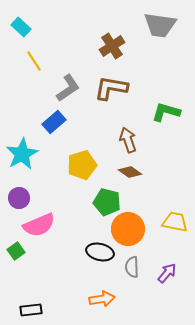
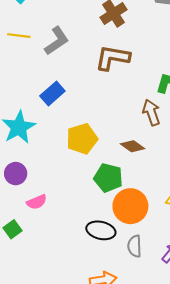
yellow line: (34, 61) -> (19, 36), moved, turned -50
gray L-shape: (68, 88) -> (57, 41), moved
brown arrow: (128, 140) -> (151, 112), moved
pink semicircle: (39, 225) -> (37, 202), size x0.6

